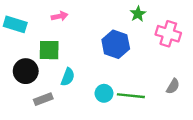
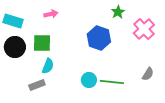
pink cross: (168, 34) -> (144, 29), turned 30
black circle: (26, 71) -> (15, 47), moved
cyan semicircle: (68, 77) -> (48, 66), moved

